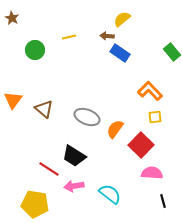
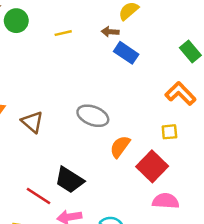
green circle: (35, 50) -> (16, 21), moved
orange L-shape: (150, 91) -> (181, 94), moved
gray ellipse: (87, 117) -> (93, 116), moved

